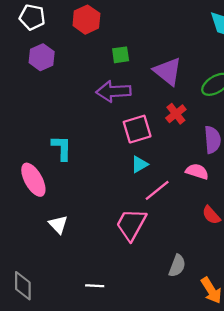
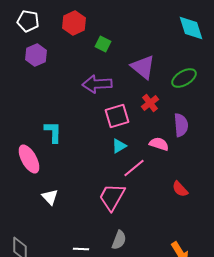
green square: (121, 55) -> (103, 44), moved, turned 35
pink semicircle: (197, 171) -> (159, 144), moved
gray semicircle: (177, 266) -> (119, 240), moved

